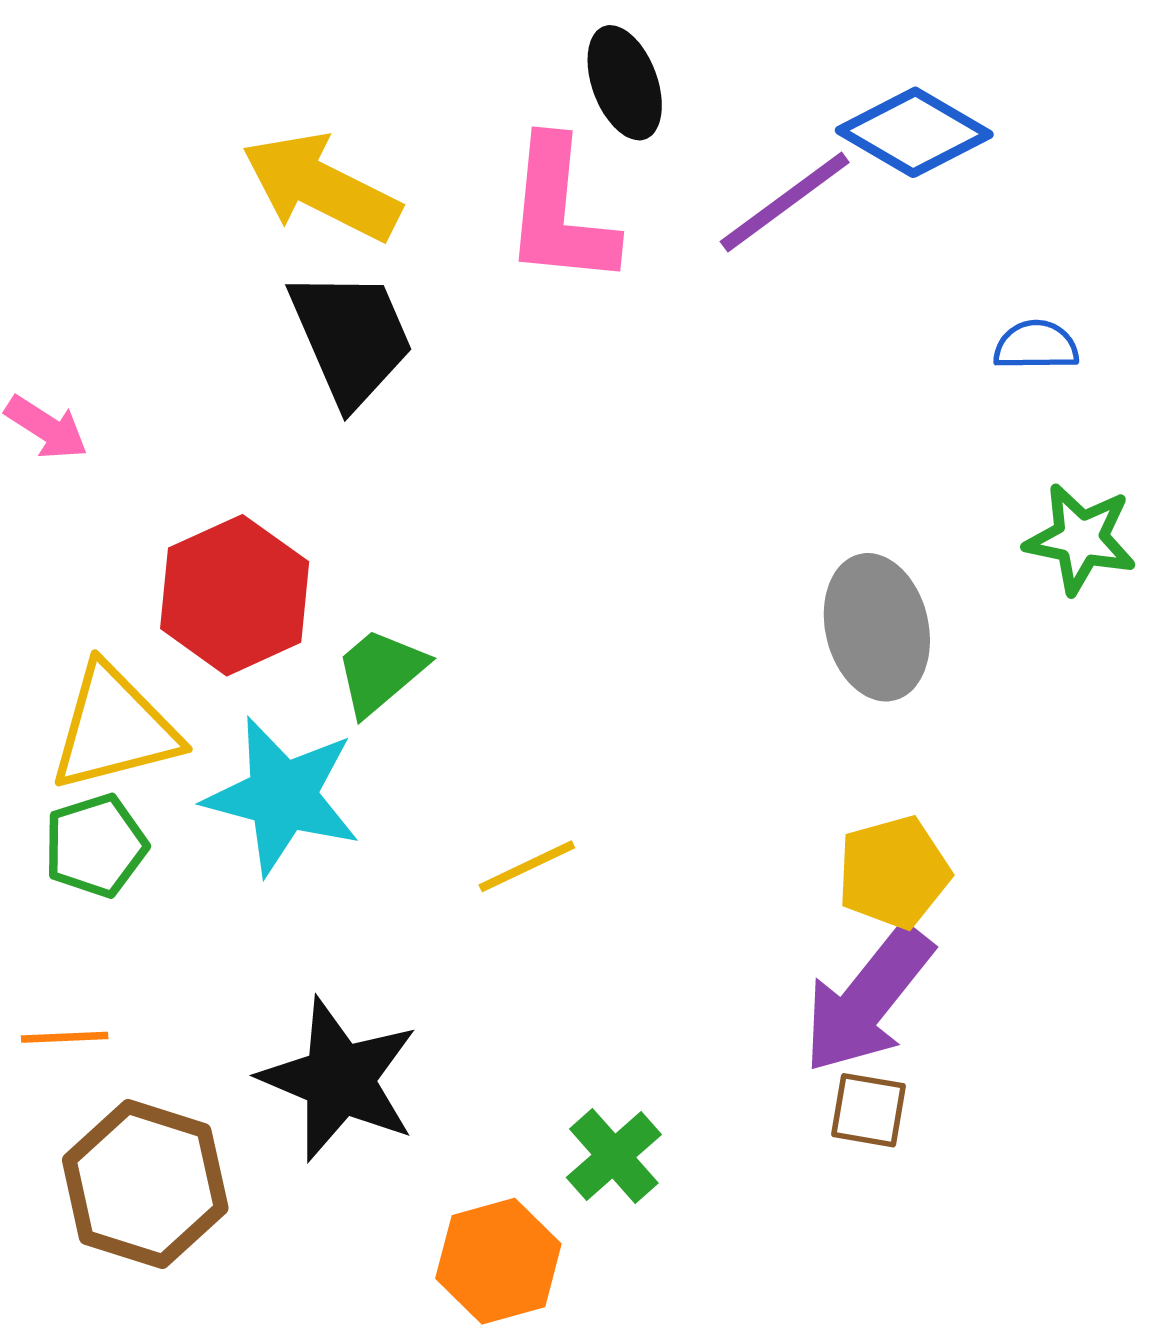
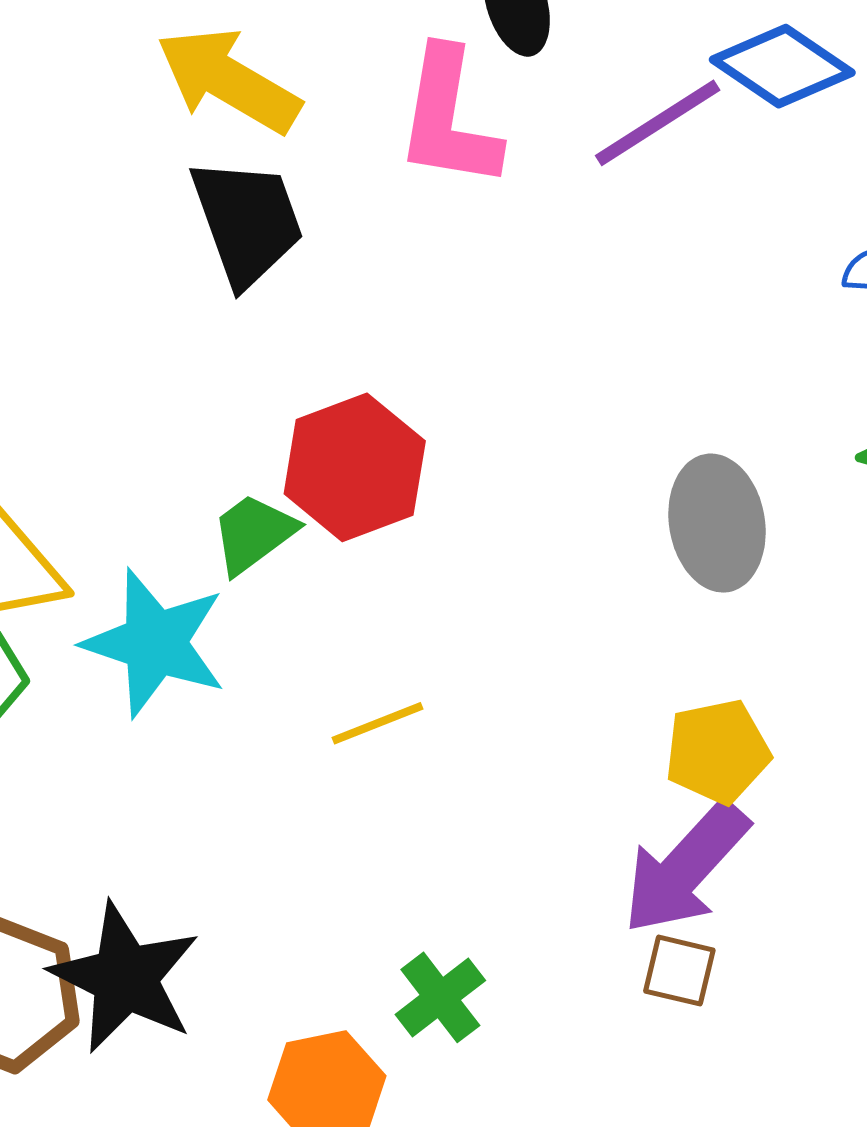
red hexagon: (235, 595) -> (355, 467), moved
black star: (339, 1079) -> (125, 978), moved

